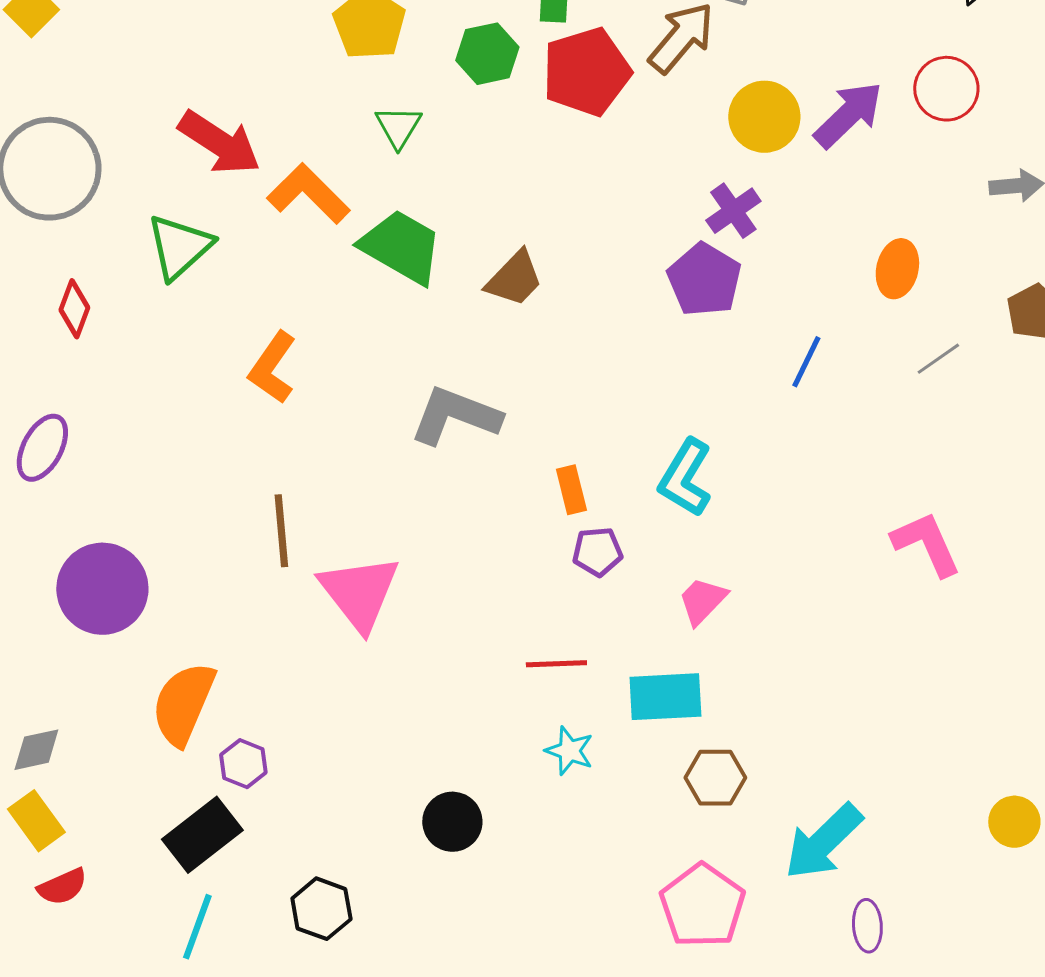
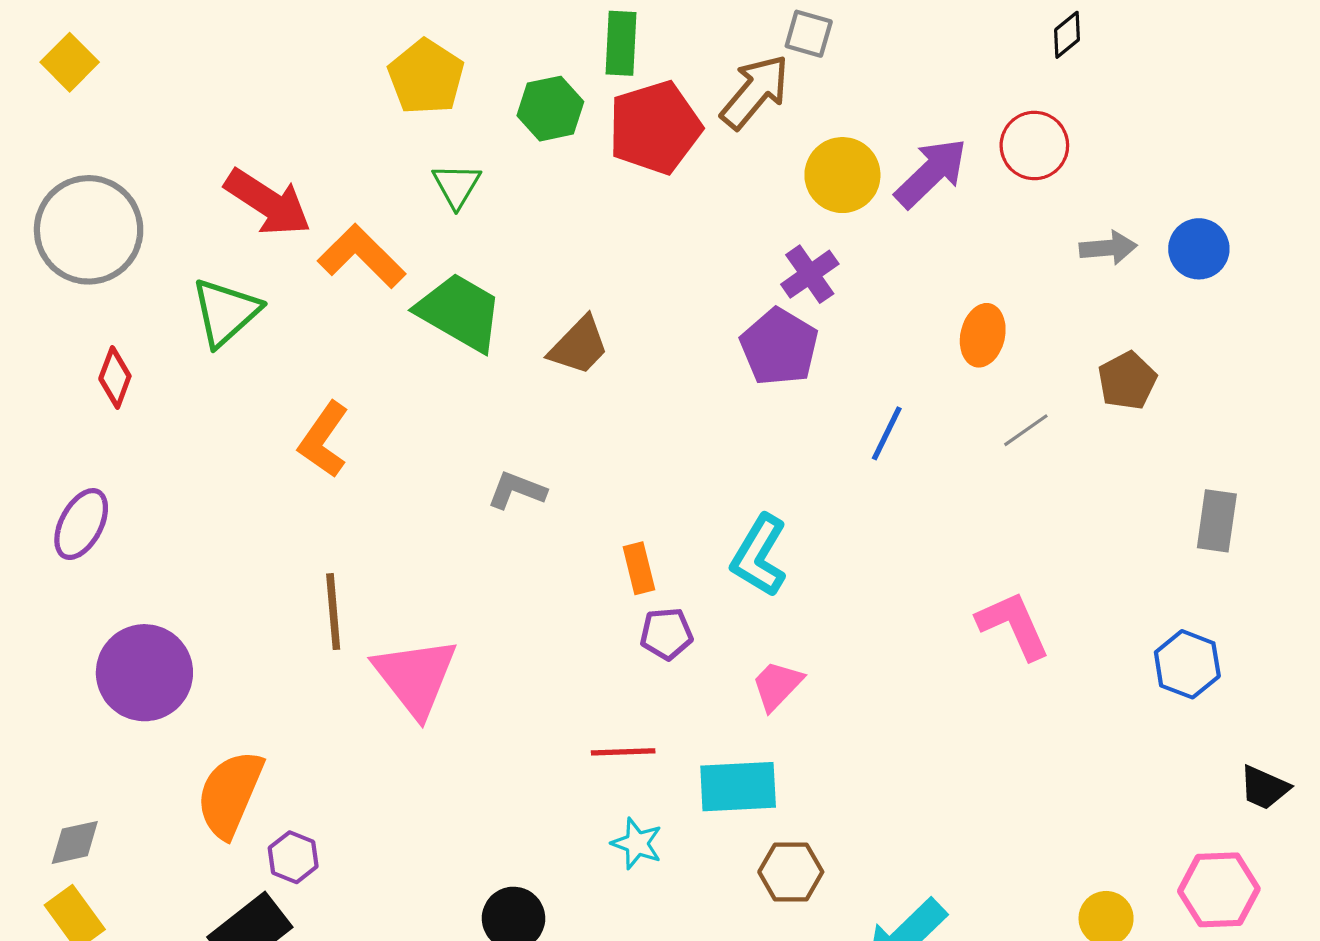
gray L-shape: (455, 416) -> (517, 490), size x0.6

